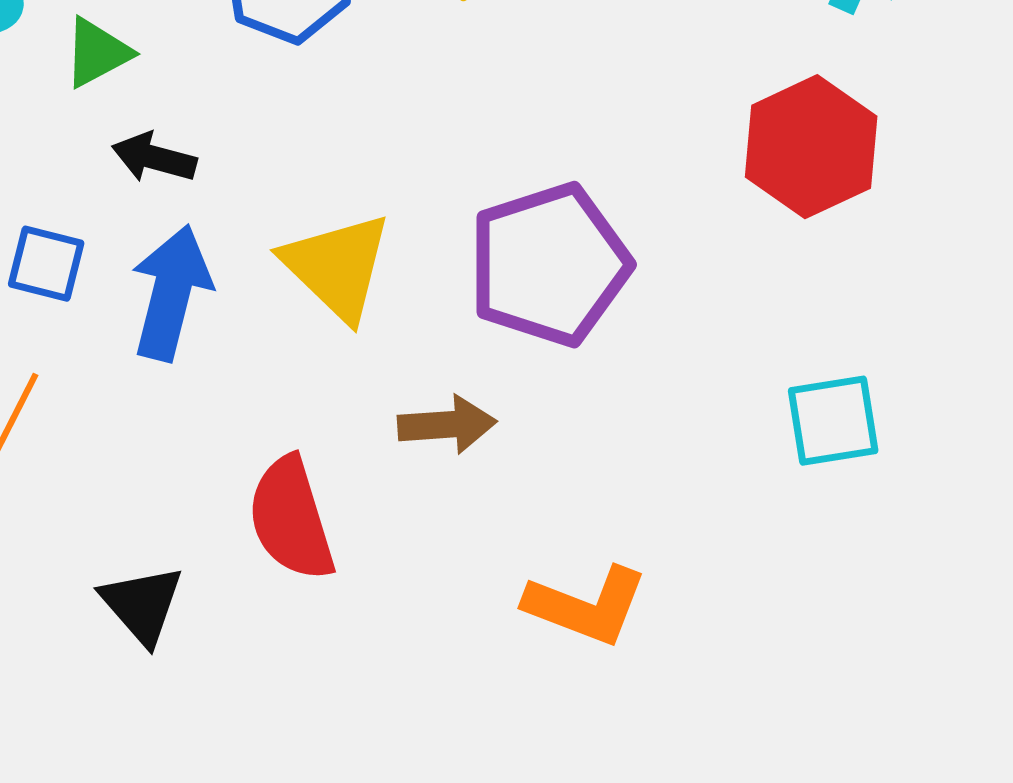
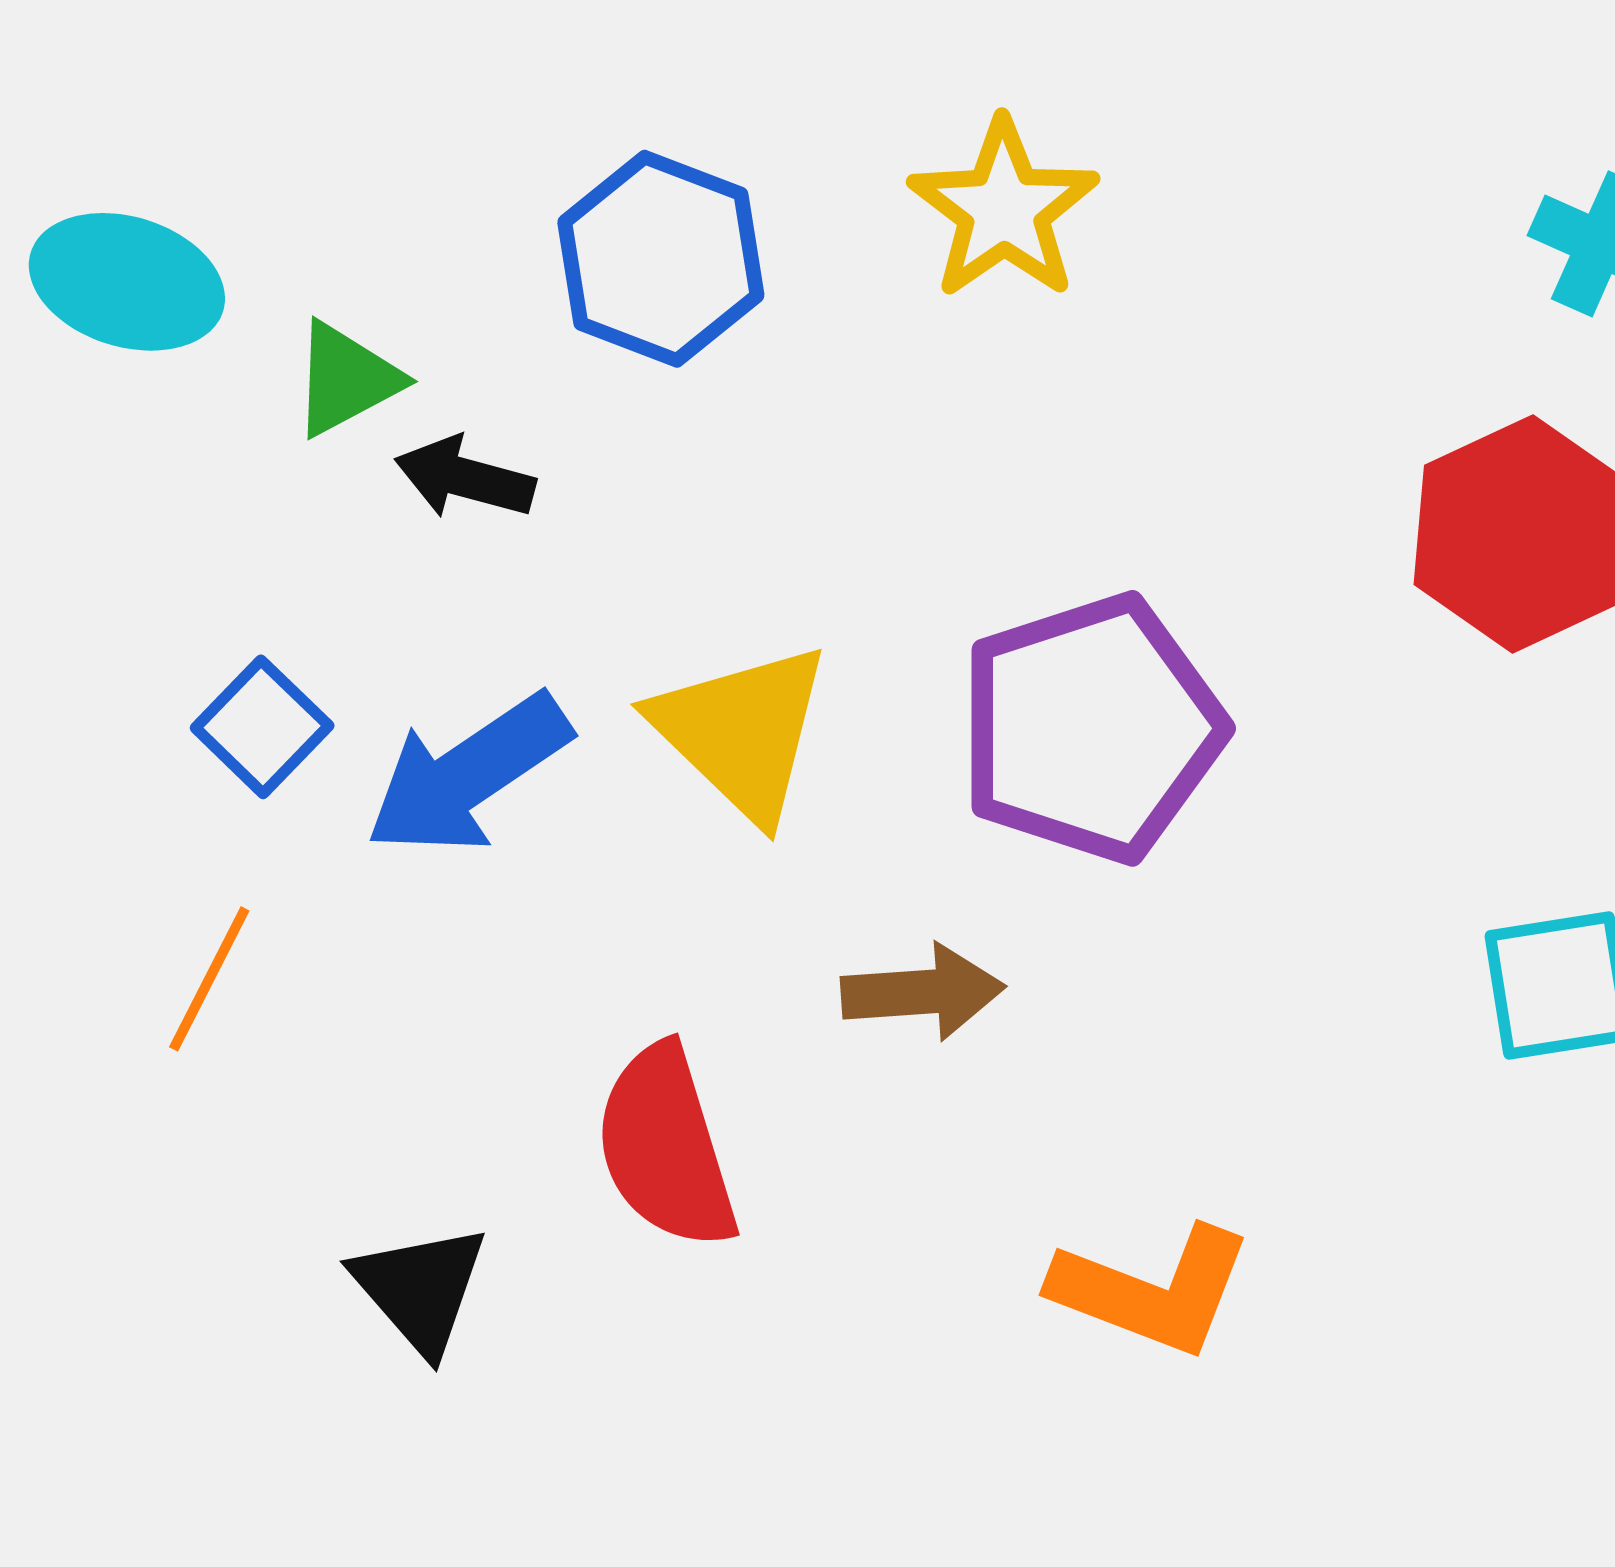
black arrow: (154, 158) -> (465, 478), moved
blue square: (46, 264) -> (262, 727), turned 30
blue arrow: (171, 293) -> (468, 775), turned -138

